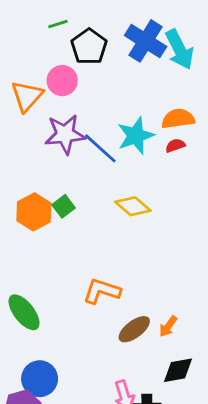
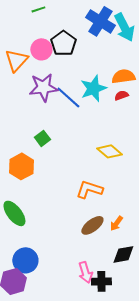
black pentagon: (89, 47) -> (63, 43), moved
yellow diamond: (133, 206) -> (109, 151), moved
orange hexagon: (34, 212) -> (21, 166), moved
orange L-shape: (102, 291) -> (89, 189), moved

